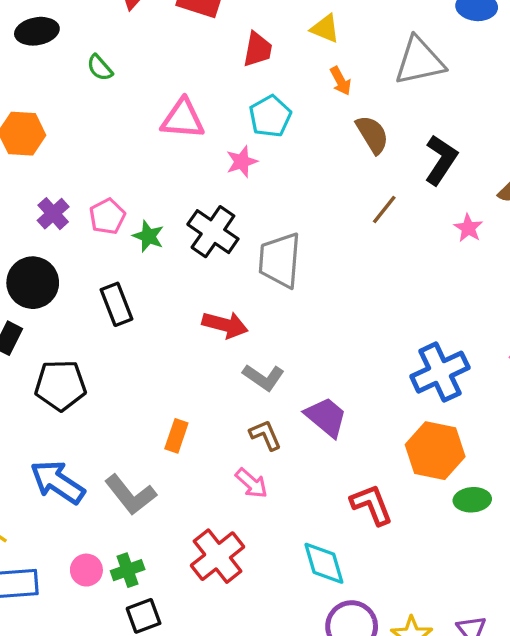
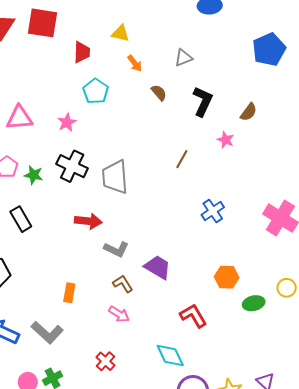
gray triangle: (419, 61) -> (183, 58), moved, size x0.6
pink triangle: (183, 119) -> (19, 118), moved
brown semicircle: (372, 134) -> (159, 93), size x0.7
pink star: (242, 162) -> (67, 122), moved
brown line: (384, 210) -> (182, 159), moved
blue cross: (440, 372) -> (213, 211), moved, size x0.7
orange hexagon: (435, 451) -> (227, 277), size x0.7
red cross: (218, 556) -> (105, 361), size x0.6

